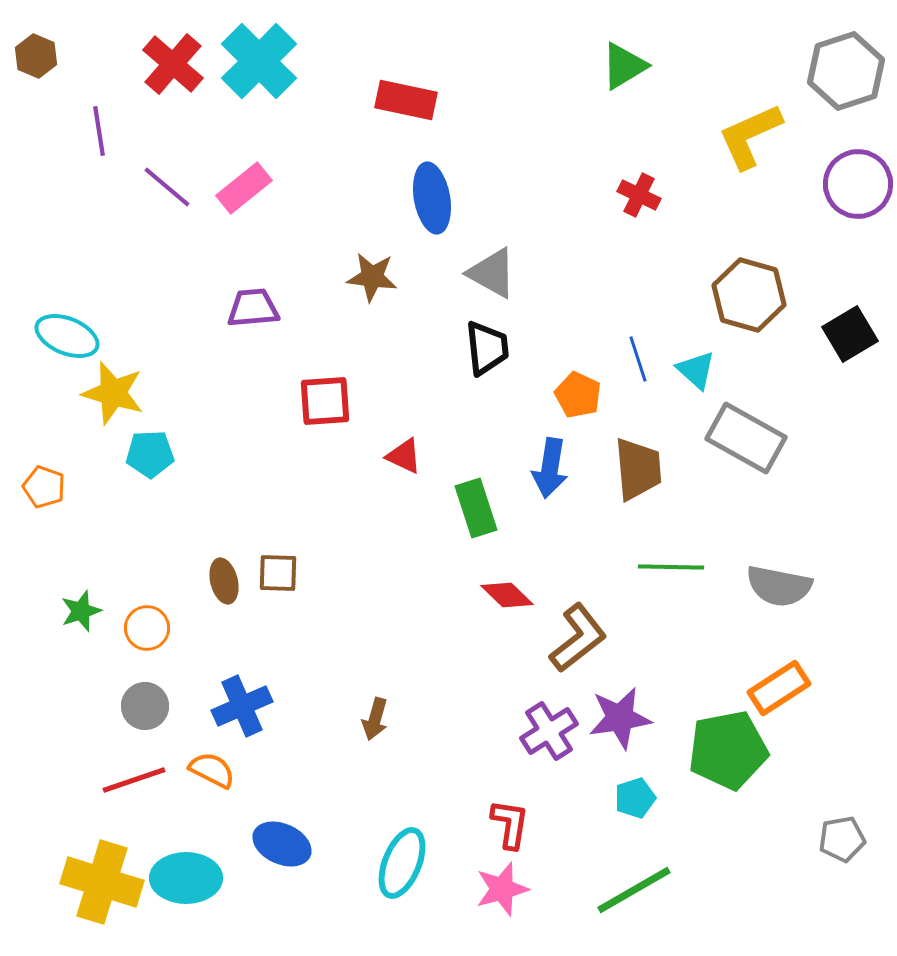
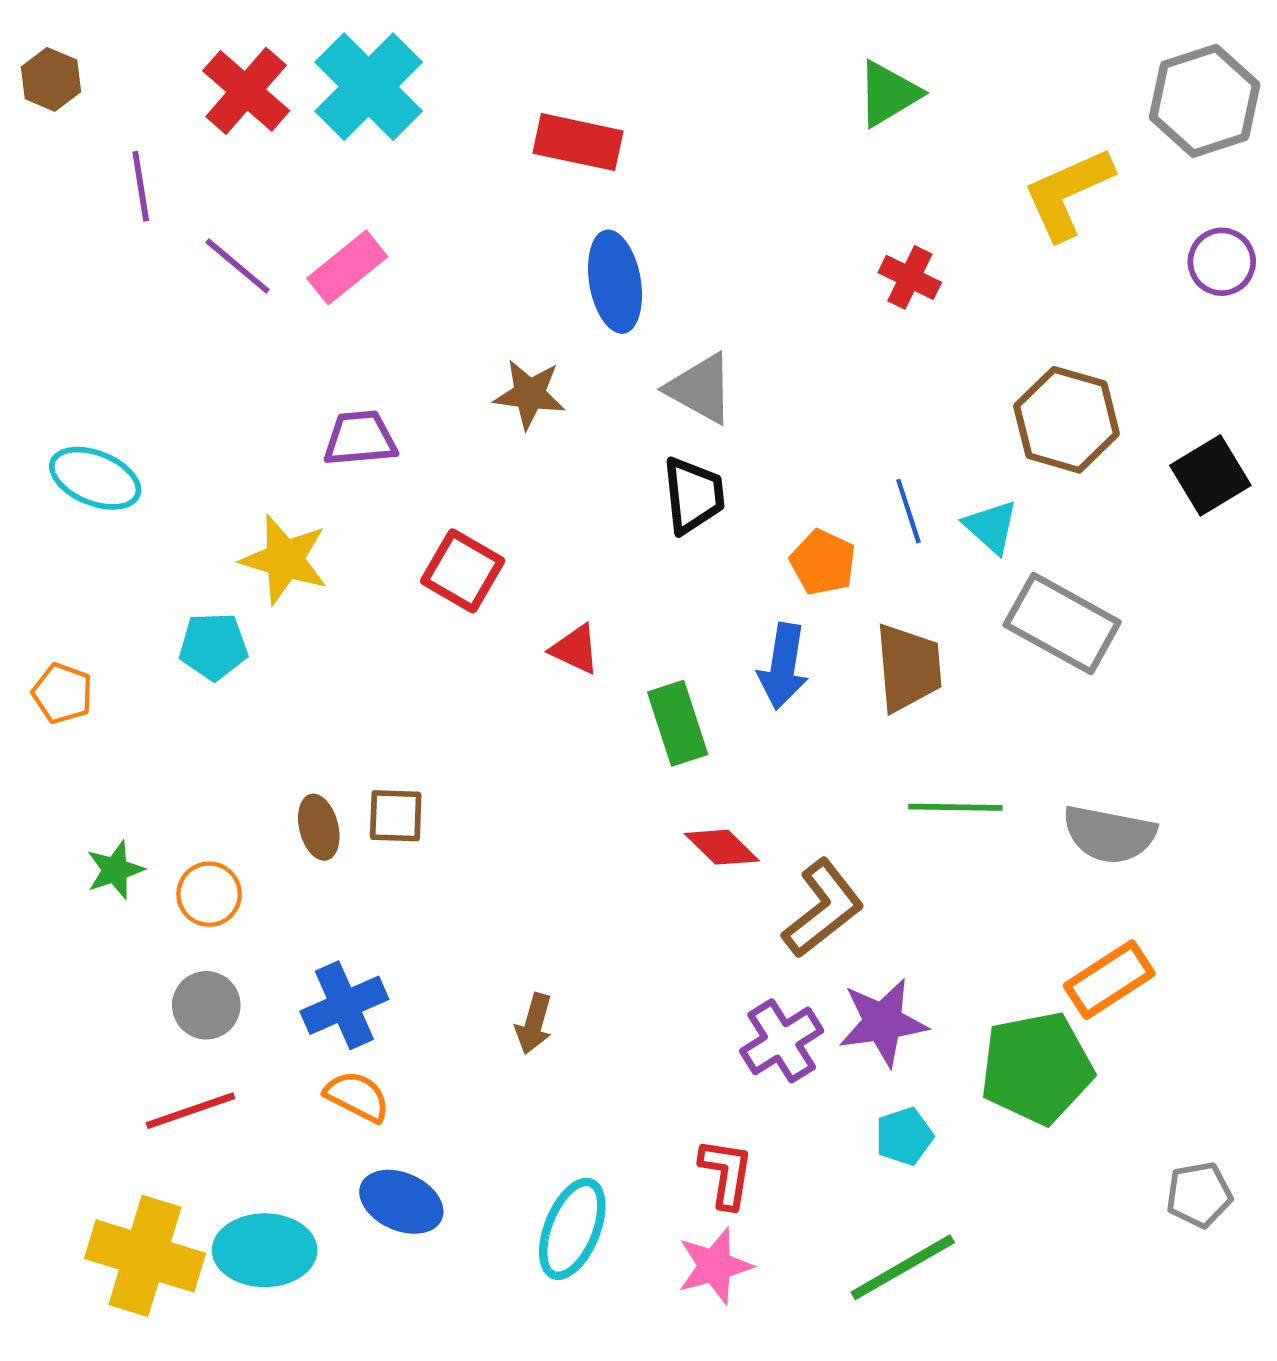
purple circle: (858, 184) -> (1222, 262), size x0.7
yellow star: (113, 393) -> (285, 559), moved
red square: (325, 401) -> (463, 571), turned 34
orange semicircle: (212, 770) -> (357, 1096), moved

